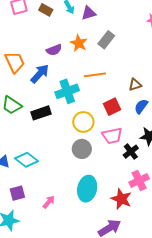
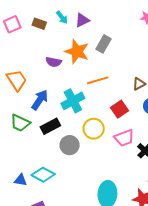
orange star: (79, 43) -> (77, 52), size x1.4
purple semicircle: (54, 50) -> (54, 62), turned 42
blue arrow: (40, 74) -> (40, 100), moved
gray circle: (82, 149) -> (70, 145), moved

